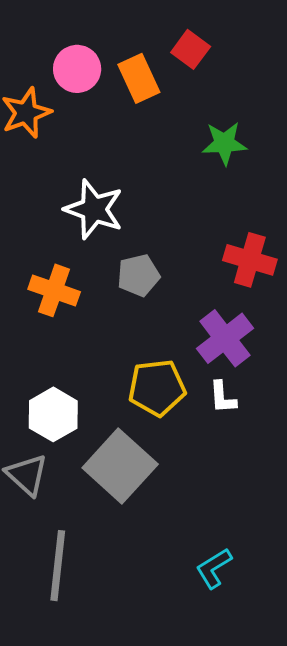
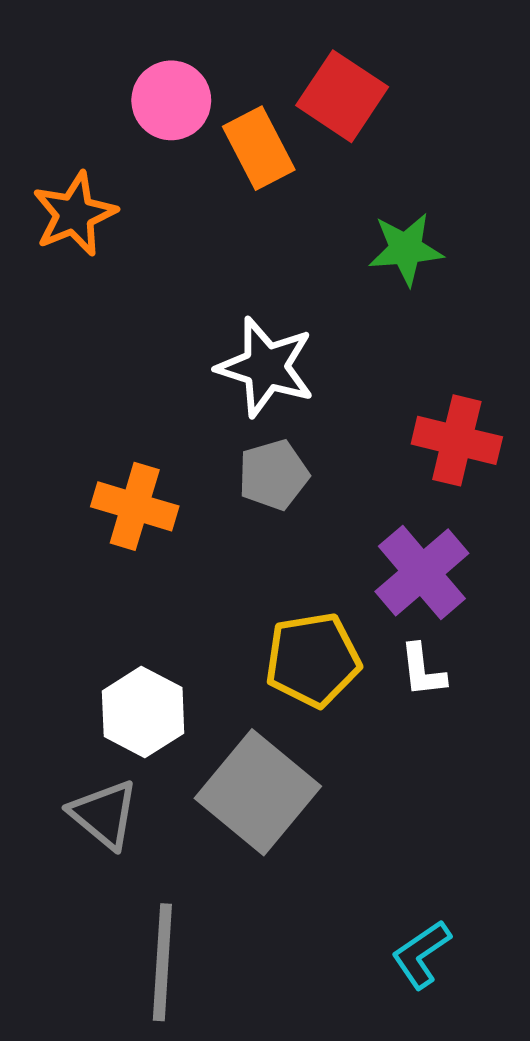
red square: (191, 49) -> (342, 96), size x1.4
pink circle: (77, 69) -> (171, 100), moved
white star: (94, 209) -> (266, 367), moved

